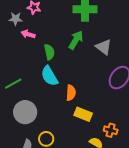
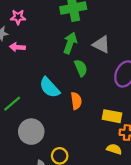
green semicircle: (49, 52) -> (81, 68), moved
yellow rectangle: (83, 114) -> (112, 116), moved

